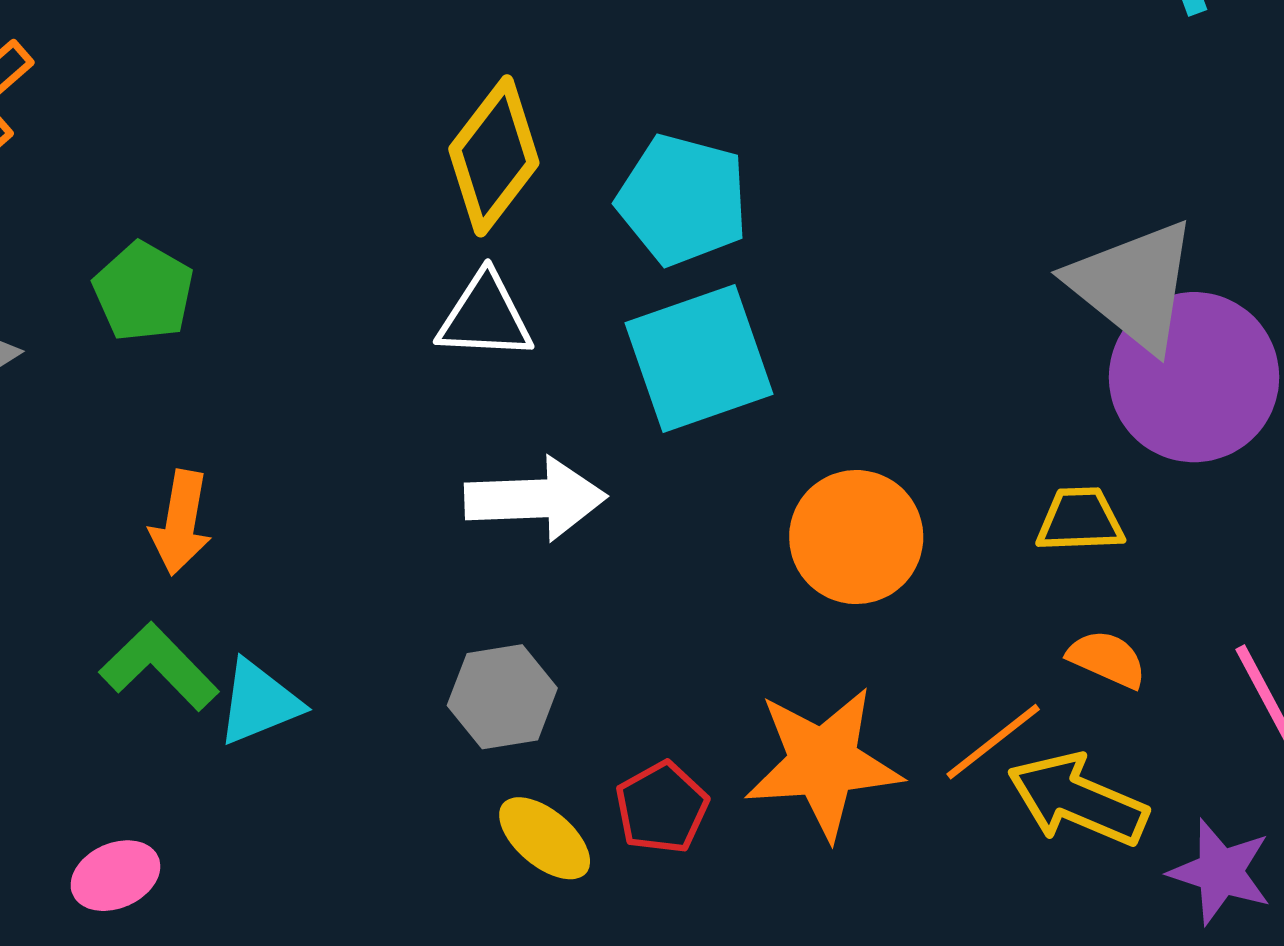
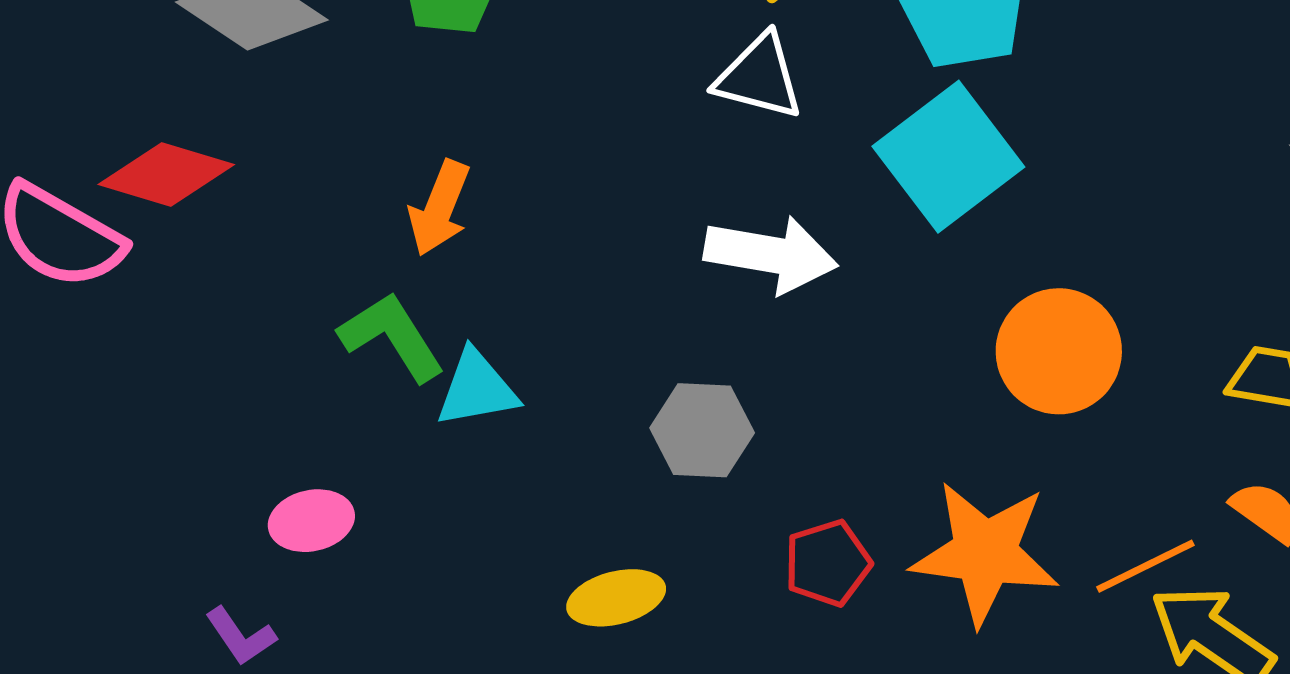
cyan square: (699, 358) -> (948, 157), turned -30
yellow ellipse: (545, 838) -> (616, 598), moved, turned -66

